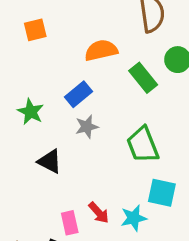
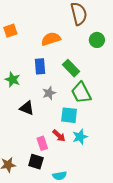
green rectangle: (143, 78) -> (71, 68), moved
blue rectangle: (79, 94) -> (40, 66), turned -49
gray star: (87, 127) -> (49, 93), moved
cyan square: (162, 193) -> (69, 115), moved

